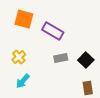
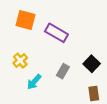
gray rectangle: (61, 58) -> (63, 71), moved, turned -48
cyan arrow: (23, 81) -> (34, 82), moved

